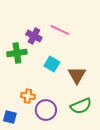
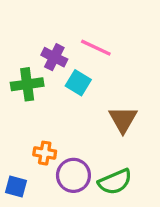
cyan square: (52, 64) -> (78, 83), moved
green semicircle: (81, 106) -> (115, 182), moved

